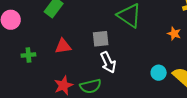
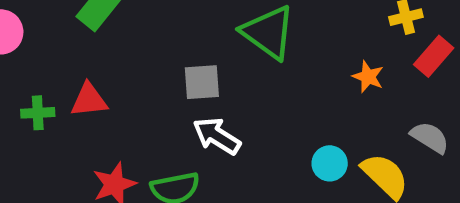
red triangle: (63, 46) -> (89, 100), moved
white arrow: (108, 62) -> (217, 136), turned 145

